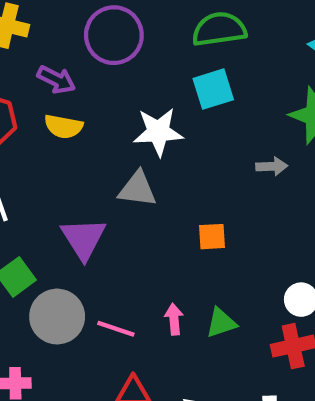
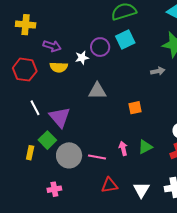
purple circle: (114, 35) -> (100, 47), moved, size x0.7
white star: (158, 132) -> (82, 58), moved, size x0.6
purple triangle: (83, 238) -> (60, 117), moved

